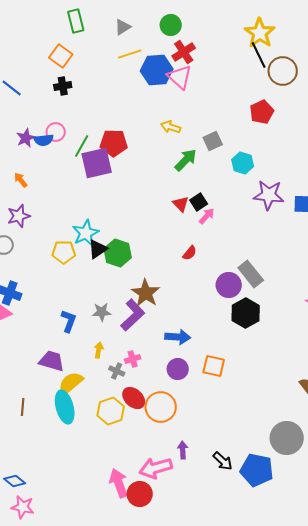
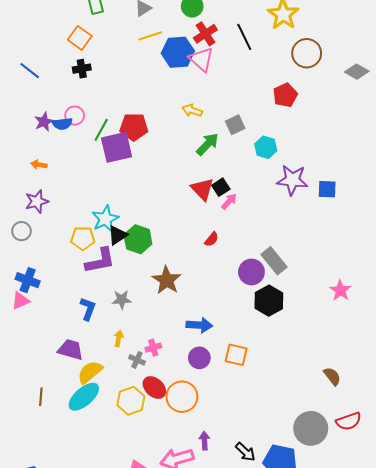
black line: (259, 55) -> (244, 37), moved
orange arrow: (21, 180) -> (39, 165), turned -42
red triangle: (181, 204) -> (202, 189), size x1.4
purple L-shape: (133, 315) -> (100, 261), moved, turned 32
cyan ellipse: (65, 407) -> (84, 397), turned 64

